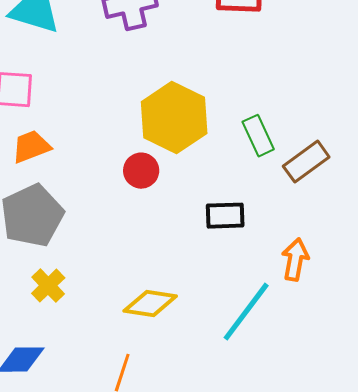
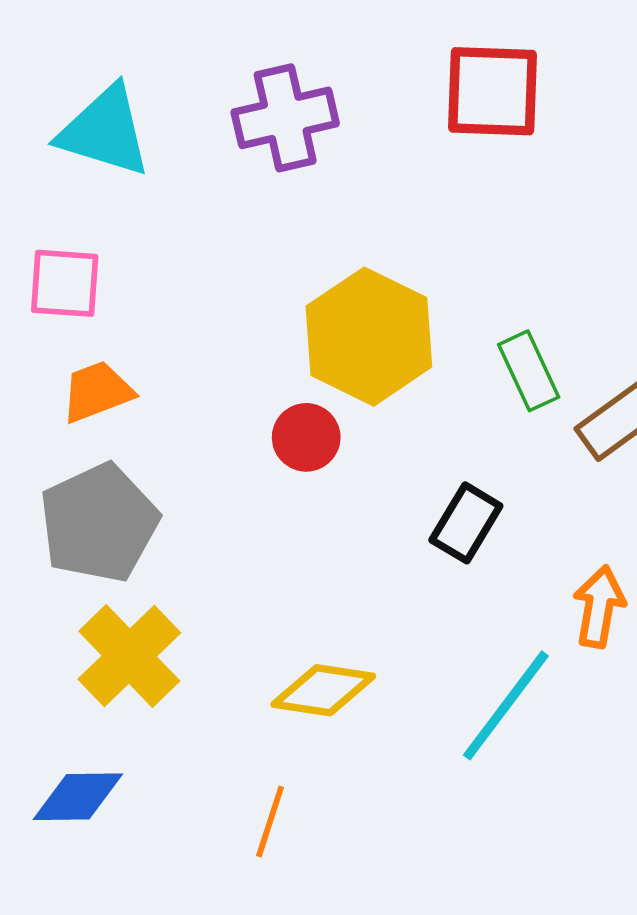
black rectangle: (225, 216) -> (466, 523), turned -57
yellow cross: (48, 286) -> (129, 656), size x1.6

